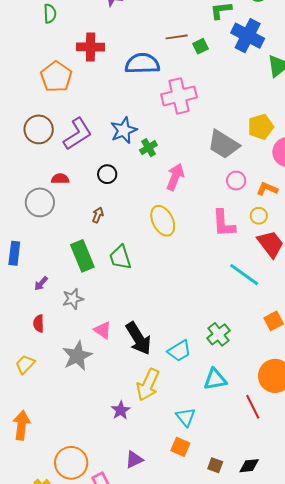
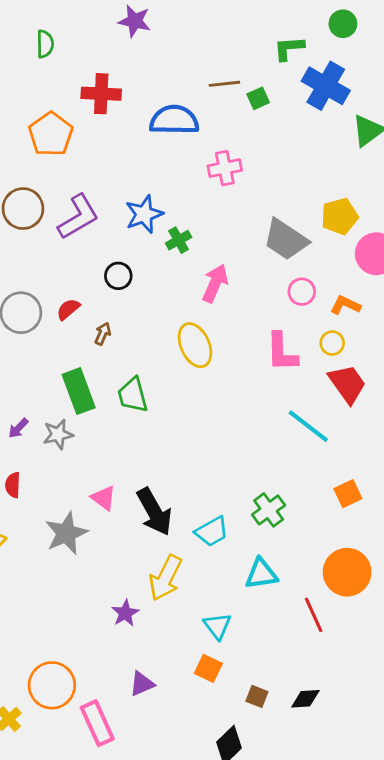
pink cross: (179, 96) -> (225, 168), size x0.7
red semicircle: (60, 179) -> (68, 309), moved, turned -42
gray star: (73, 299) -> (58, 434), moved

